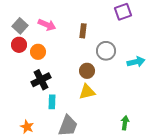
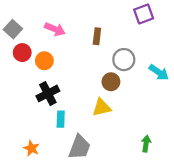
gray square: (20, 26) -> (13, 29), moved
cyan arrow: (136, 62) -> (159, 72), turned 48
brown circle: (87, 71) -> (111, 82), moved

